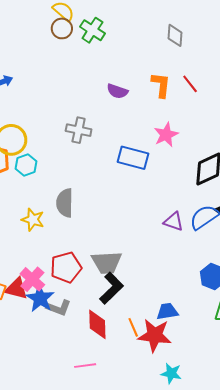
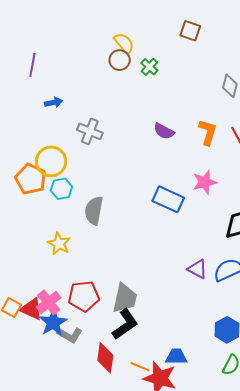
green cross: (92, 30) -> (149, 67), size x0.7
gray cross: (79, 130) -> (90, 131), moved
gray semicircle: (65, 203) -> (94, 210), moved
gray trapezoid: (107, 262) -> (125, 298), turned -84
orange line: (133, 327) -> (140, 367), turned -54

